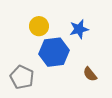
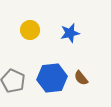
blue hexagon: (54, 52) -> (52, 78), moved

